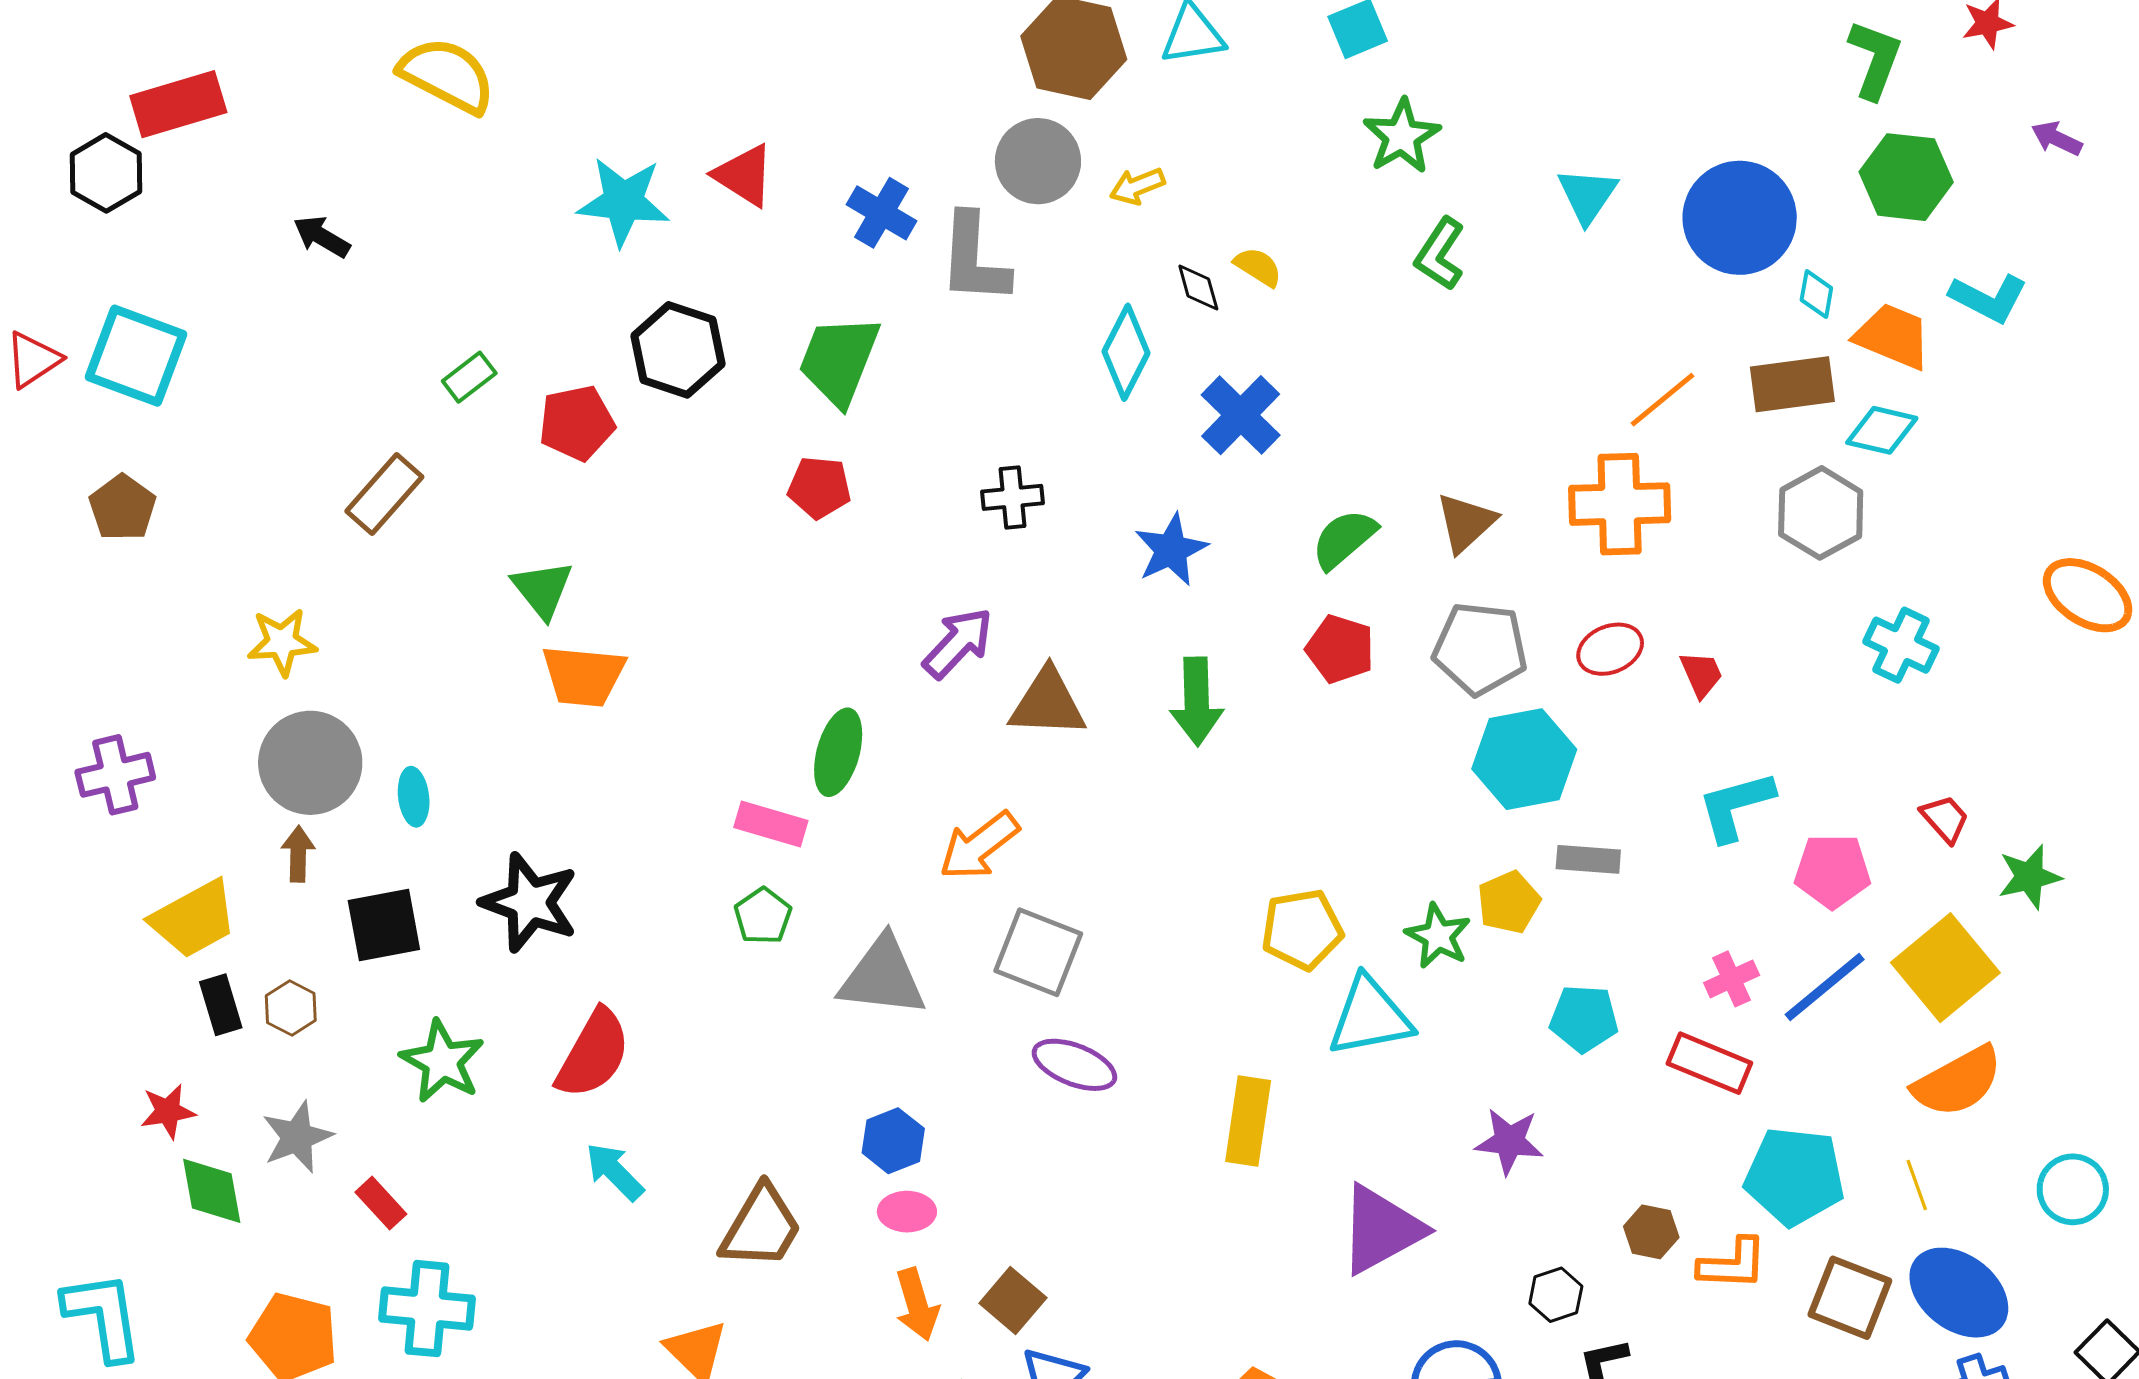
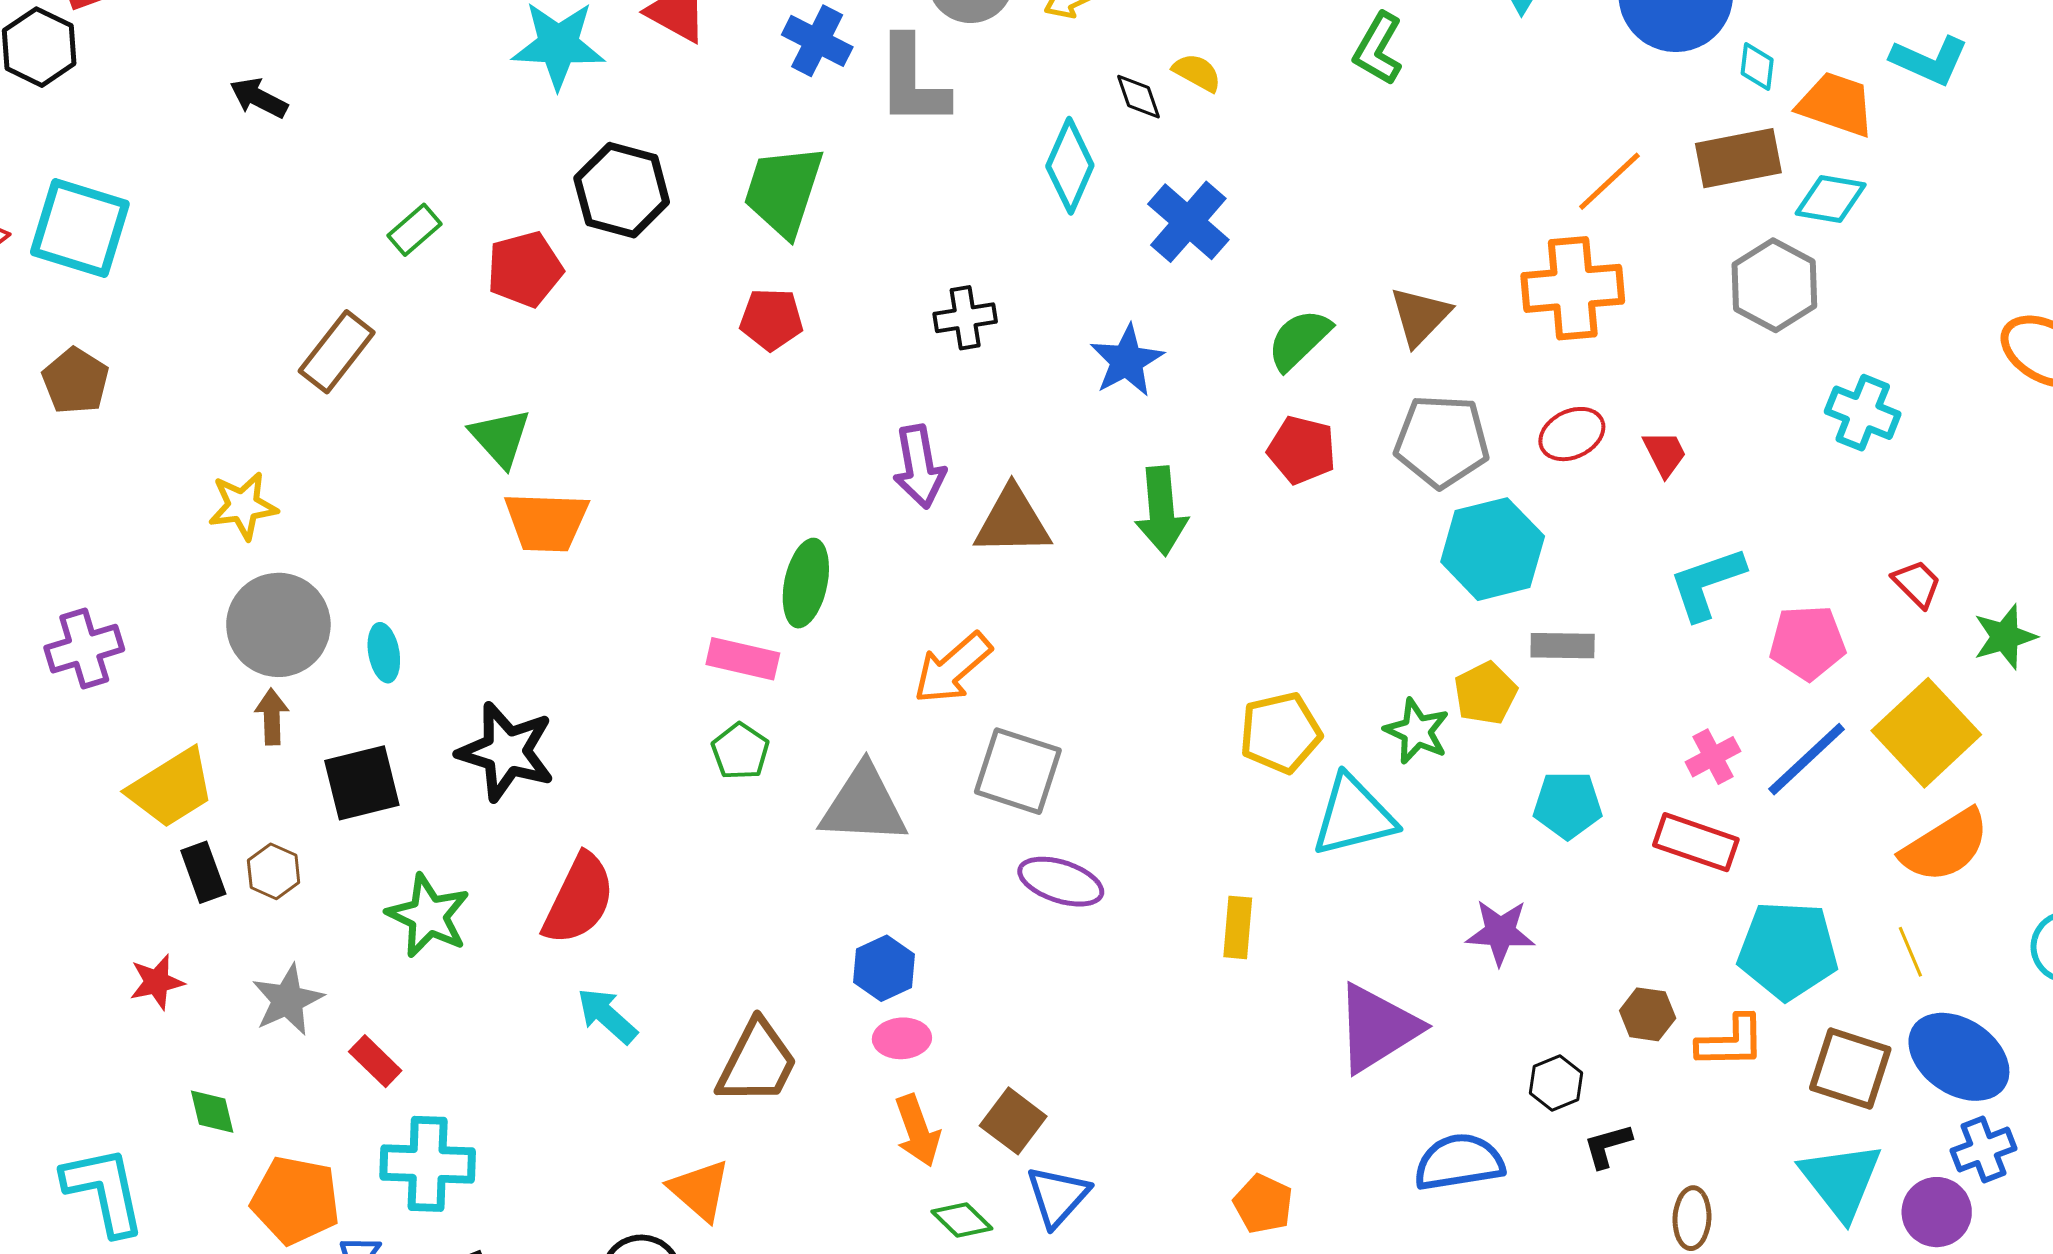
purple arrow: (958, 643) -> (919, 467), turned 130
yellow rectangle: (1248, 1121) -> (1238, 927), size x0.7
green diamond: (212, 1191) -> (212, 1112), moved, size x0.7

